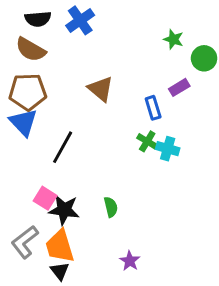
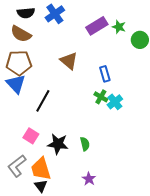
purple rectangle: (179, 87) -> (97, 26), moved, size x1.5
cyan cross: (168, 149) -> (115, 102), turned 35
green semicircle: (111, 207) -> (85, 144), moved
black star: (64, 210) -> (58, 144), moved

